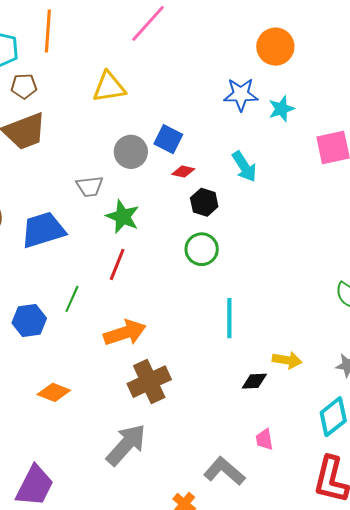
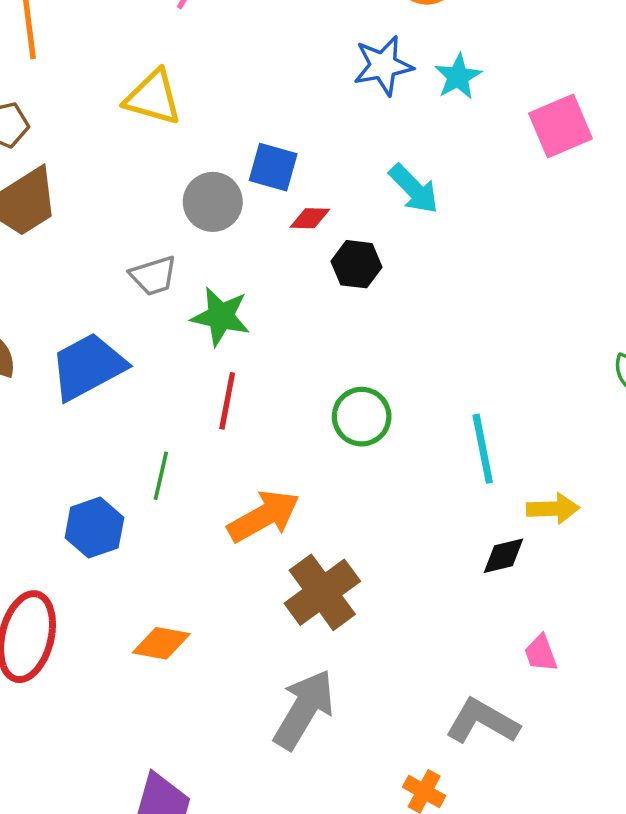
yellow triangle: (109, 87) -> (153, 97), turned 36
green circle: (202, 249) -> (362, 417), moved
cyan line: (229, 318) -> (483, 449), moved

